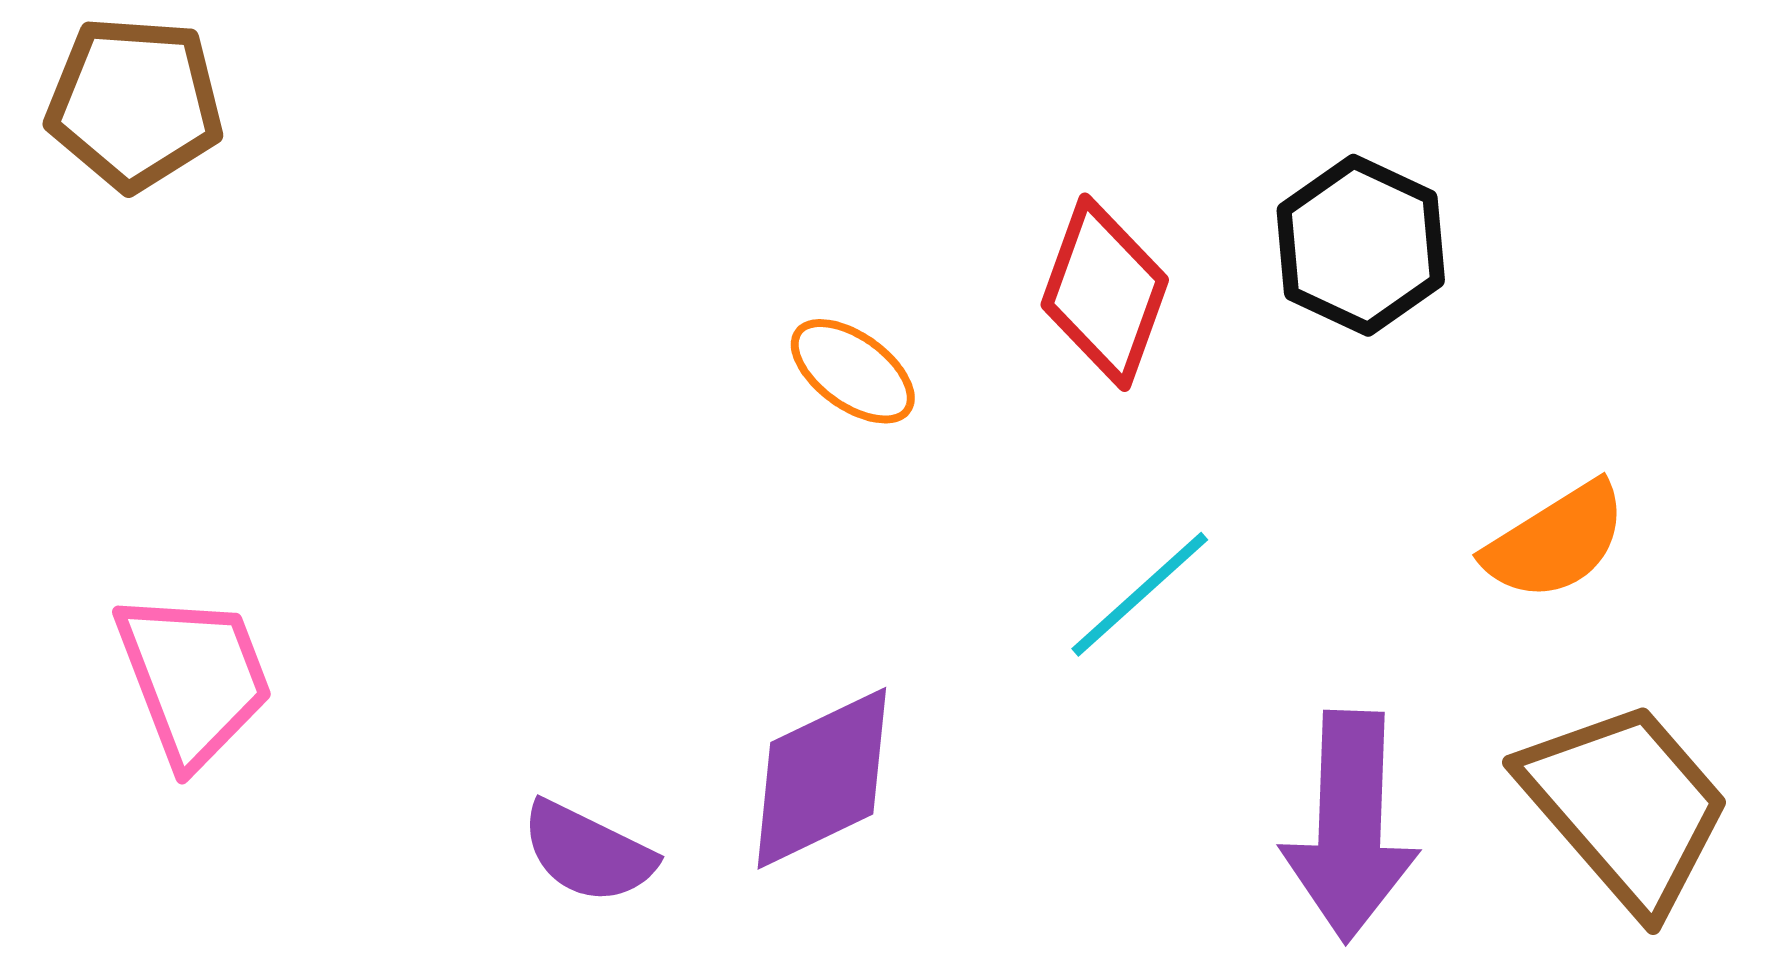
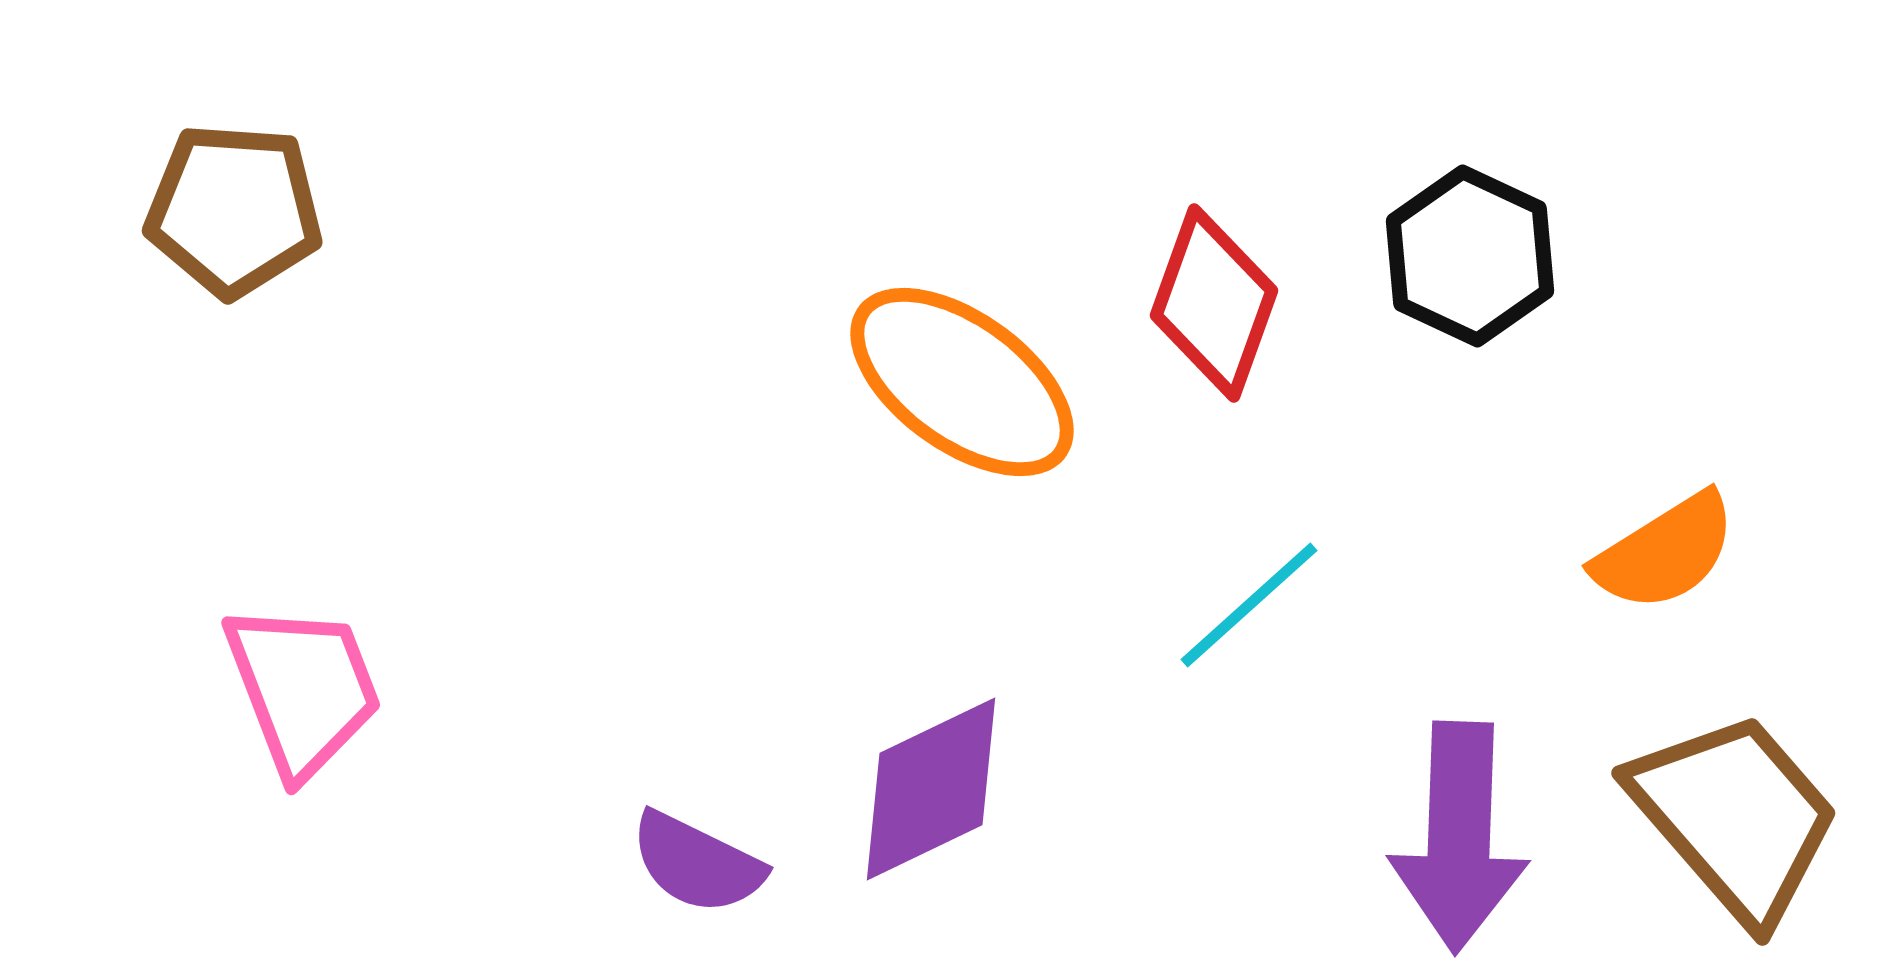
brown pentagon: (135, 103) -> (234, 210), moved
orange ellipse: (853, 371) -> (962, 382), size x1.8

